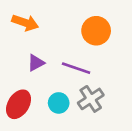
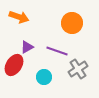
gray cross: (91, 99) -> (78, 69), moved
red ellipse: (19, 104) -> (14, 65), moved

